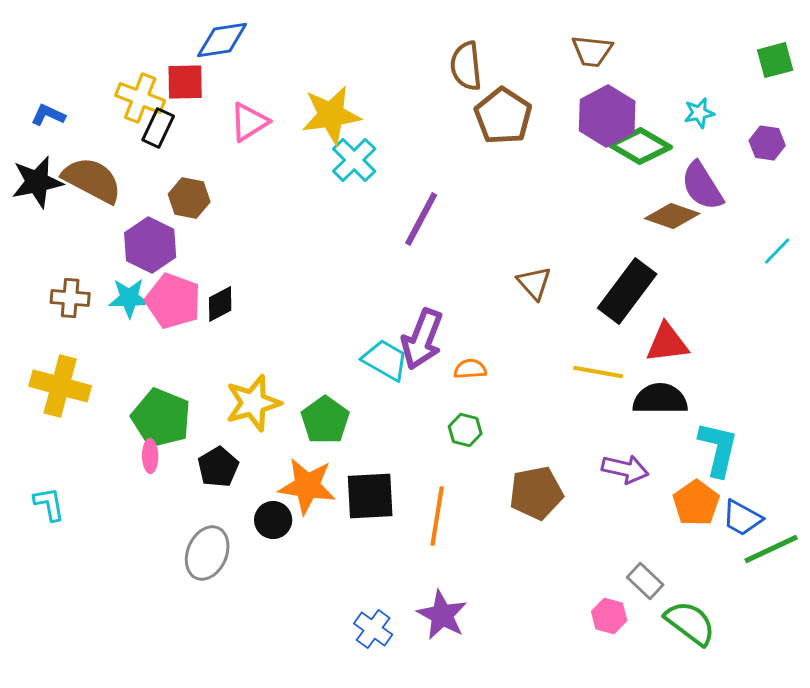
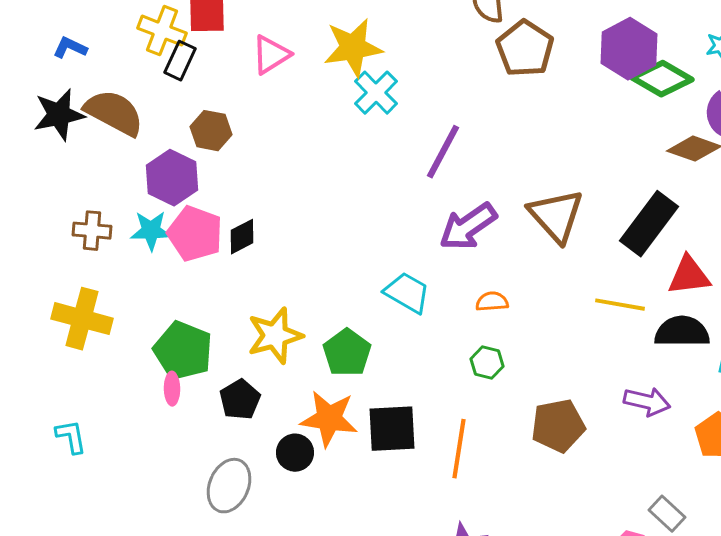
brown triangle: (534, 283) -> (556, 216), size x1.6
purple arrow: (422, 339) -> (468, 227), moved, turned 34

